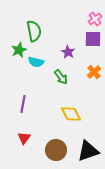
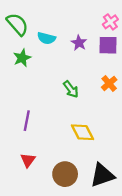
green semicircle: (34, 31) -> (17, 24), moved, turned -30
purple star: (68, 52) -> (79, 43), moved
cyan semicircle: (36, 62) -> (46, 38), moved

